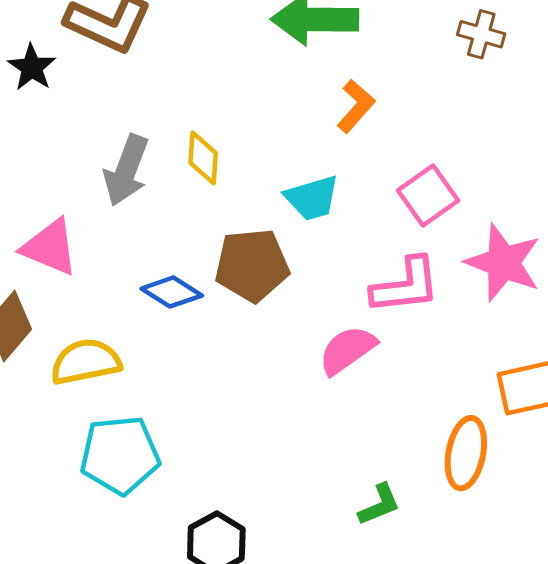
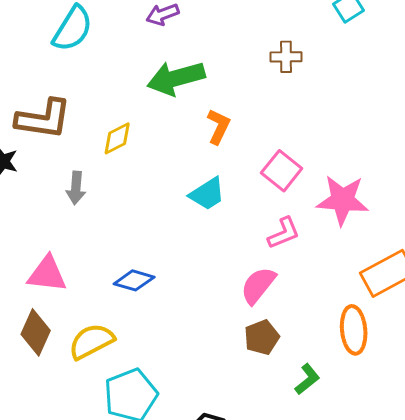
yellow diamond: (203, 158) -> (117, 138), moved, turned 75
gray arrow: (126, 170) -> (76, 188), moved, size x0.7
brown pentagon: (252, 265) -> (262, 337), moved, size x0.7
pink L-shape: (406, 286) -> (284, 233), size x0.7

